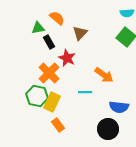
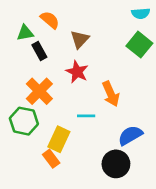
red star: (67, 58) -> (77, 72), moved
orange arrow: (104, 75) -> (111, 94), turned 30
yellow rectangle: (52, 102) -> (59, 139), moved
blue semicircle: (119, 107) -> (130, 135), turned 144

